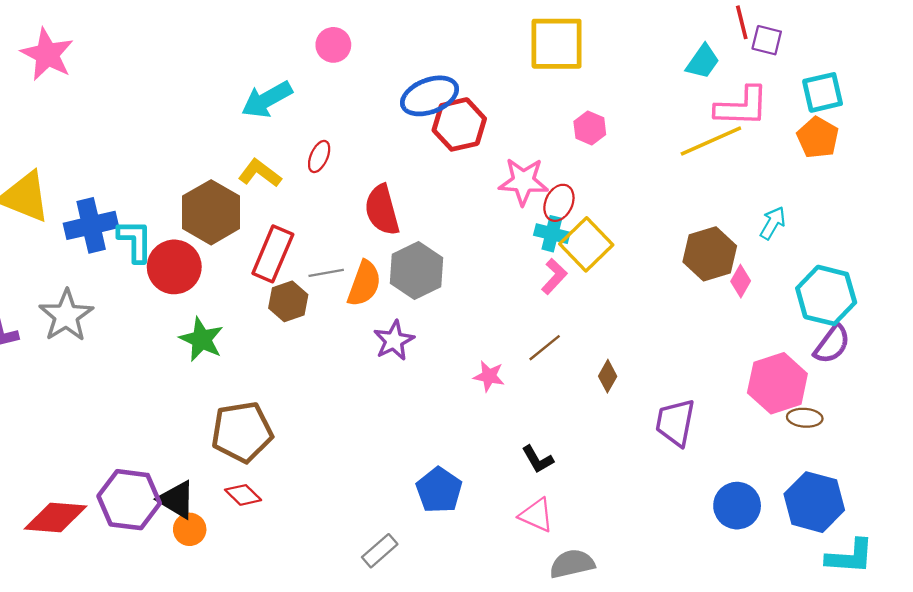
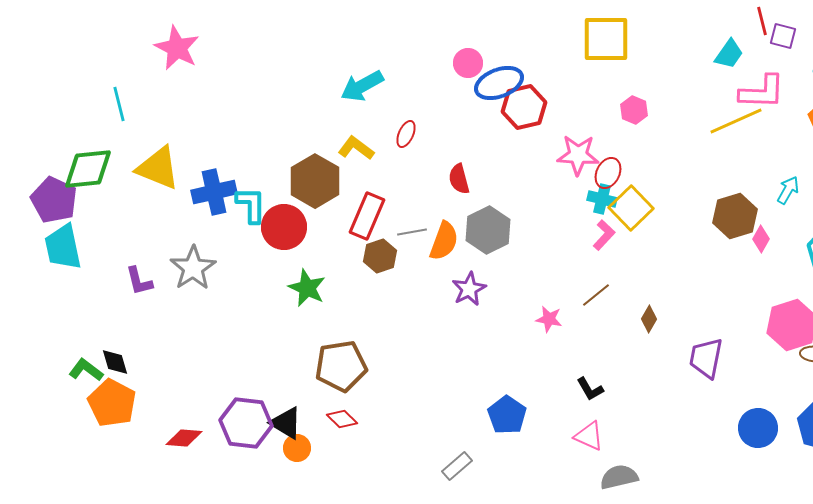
pink circle: (333, 45) -> (468, 63), moved
red semicircle: (382, 210) -> (459, 179), size x0.7
red diamond: (55, 517) -> (184, 438), size x0.7

